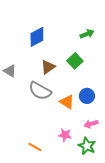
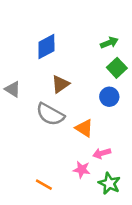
green square: (75, 61) -> (117, 68), moved
blue circle: (87, 96) -> (109, 97), moved
pink arrow: (91, 124) -> (102, 153), moved

